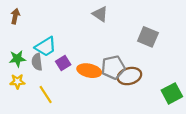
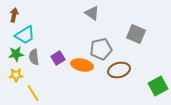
cyan trapezoid: (46, 47) -> (25, 35), moved
gray pentagon: (113, 67) -> (101, 49), moved
yellow line: (46, 95) -> (33, 93), moved

